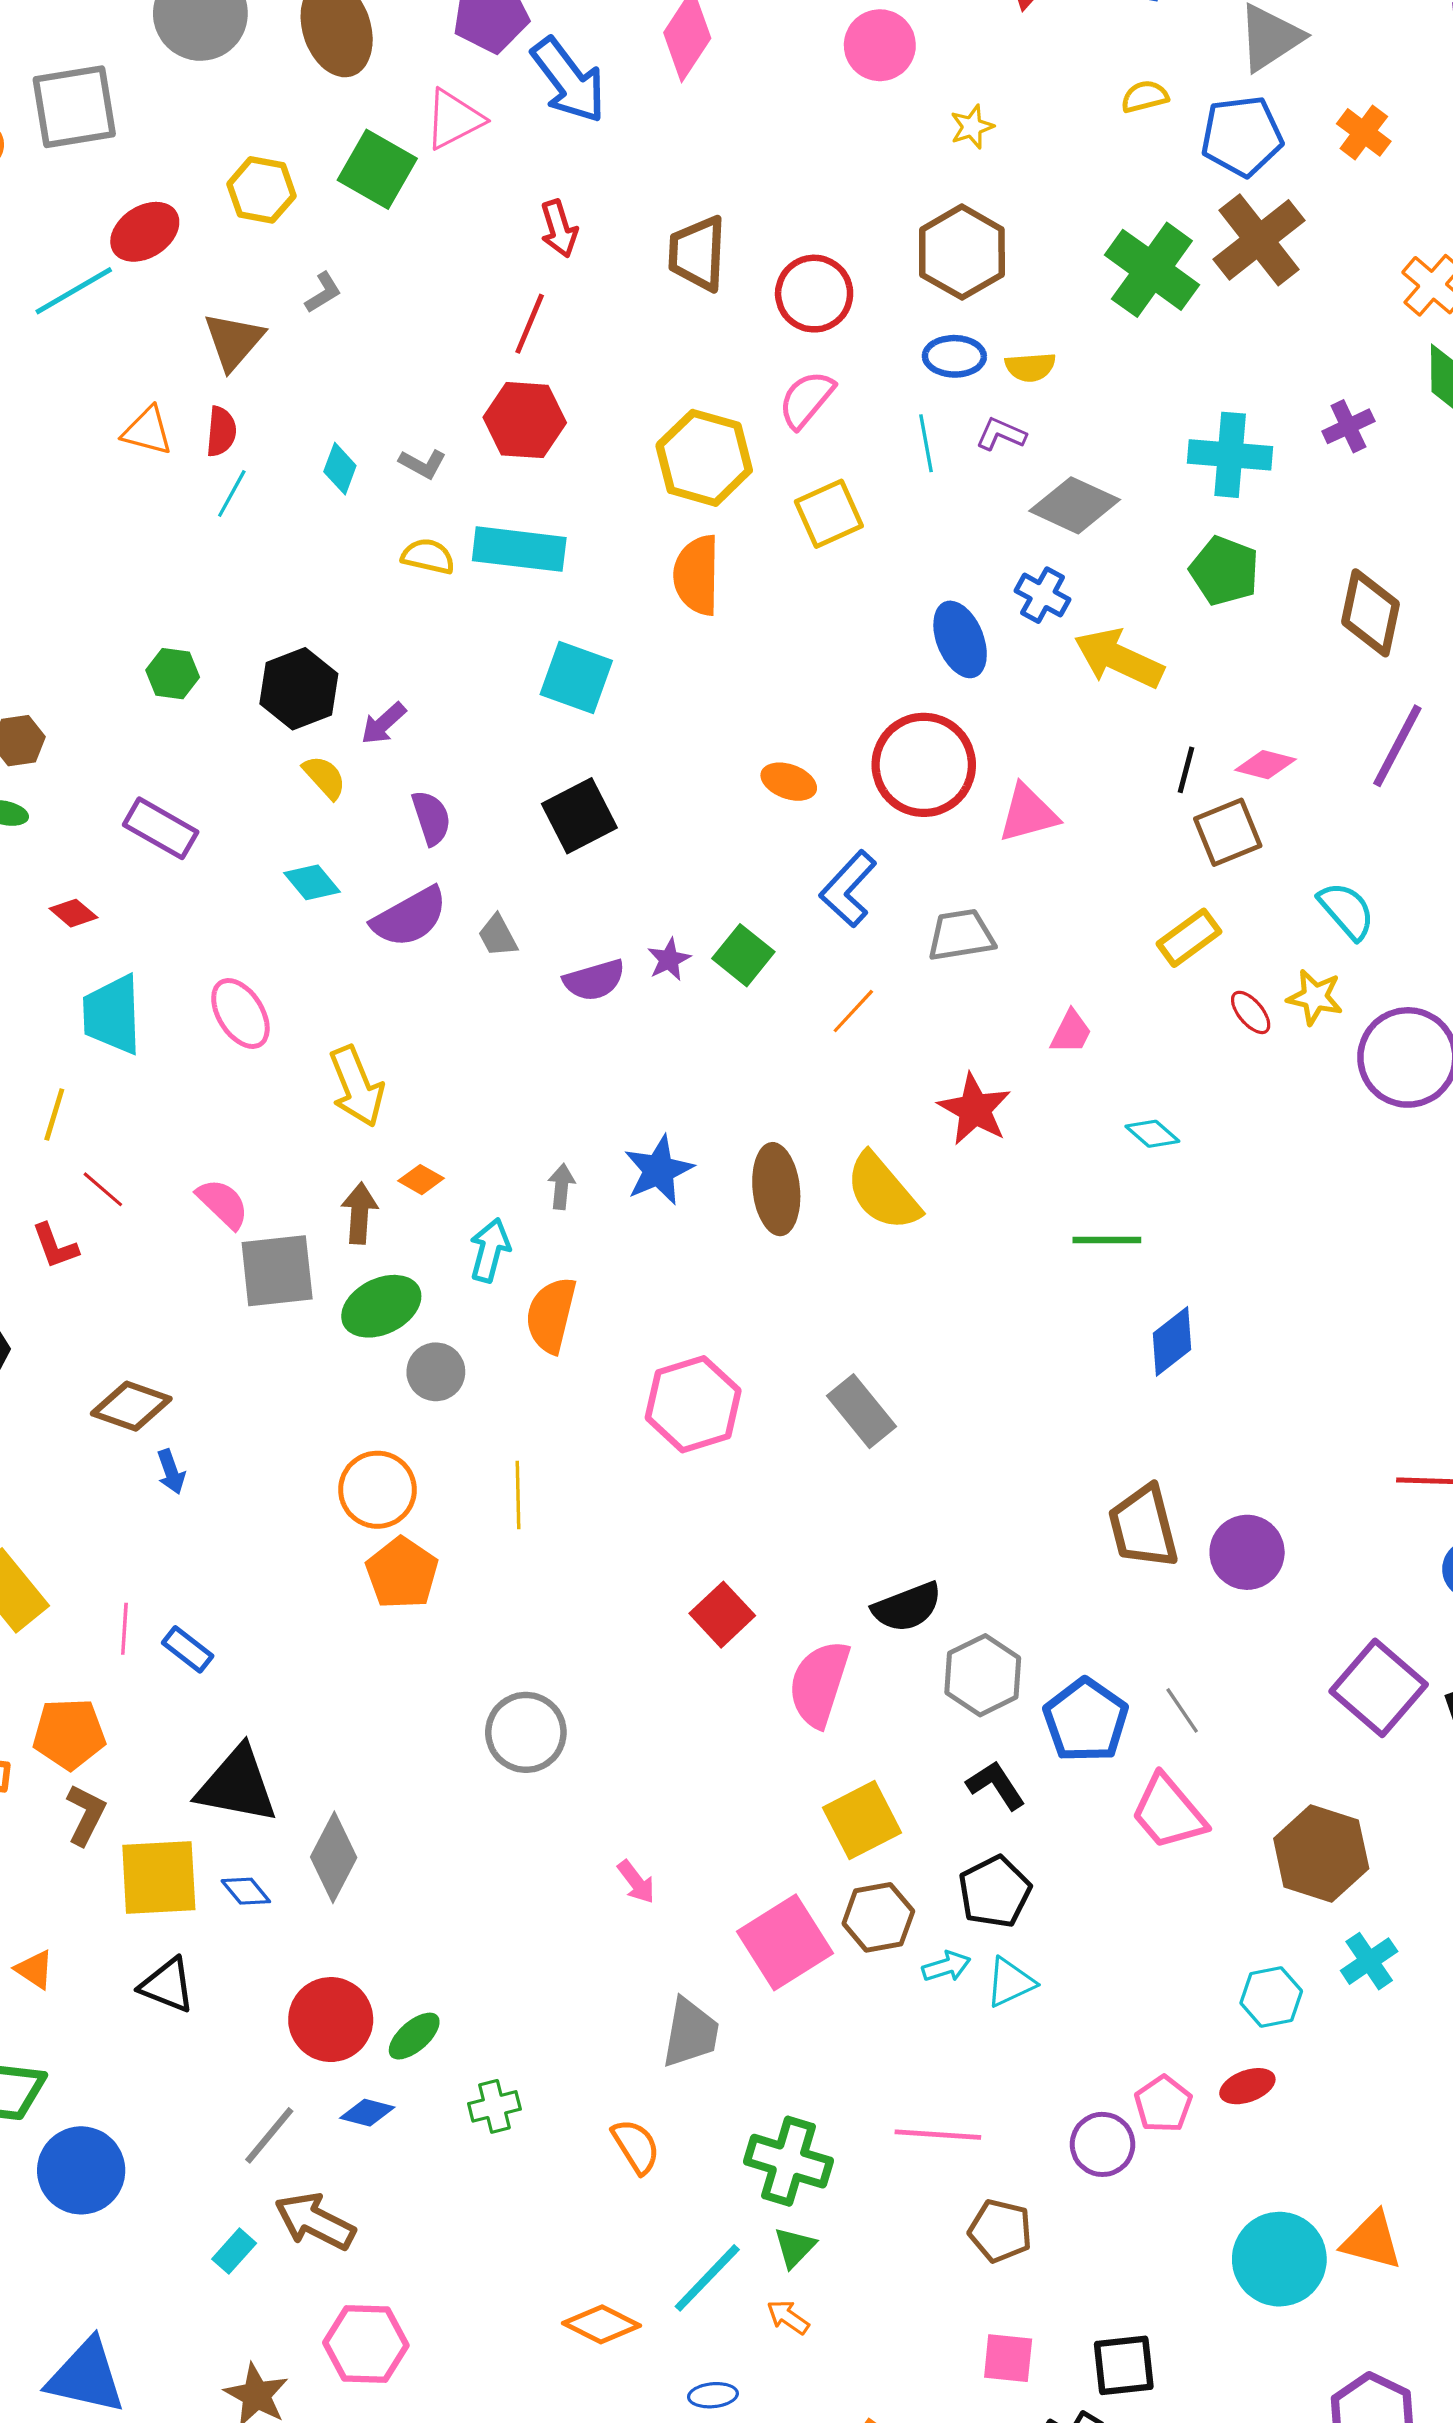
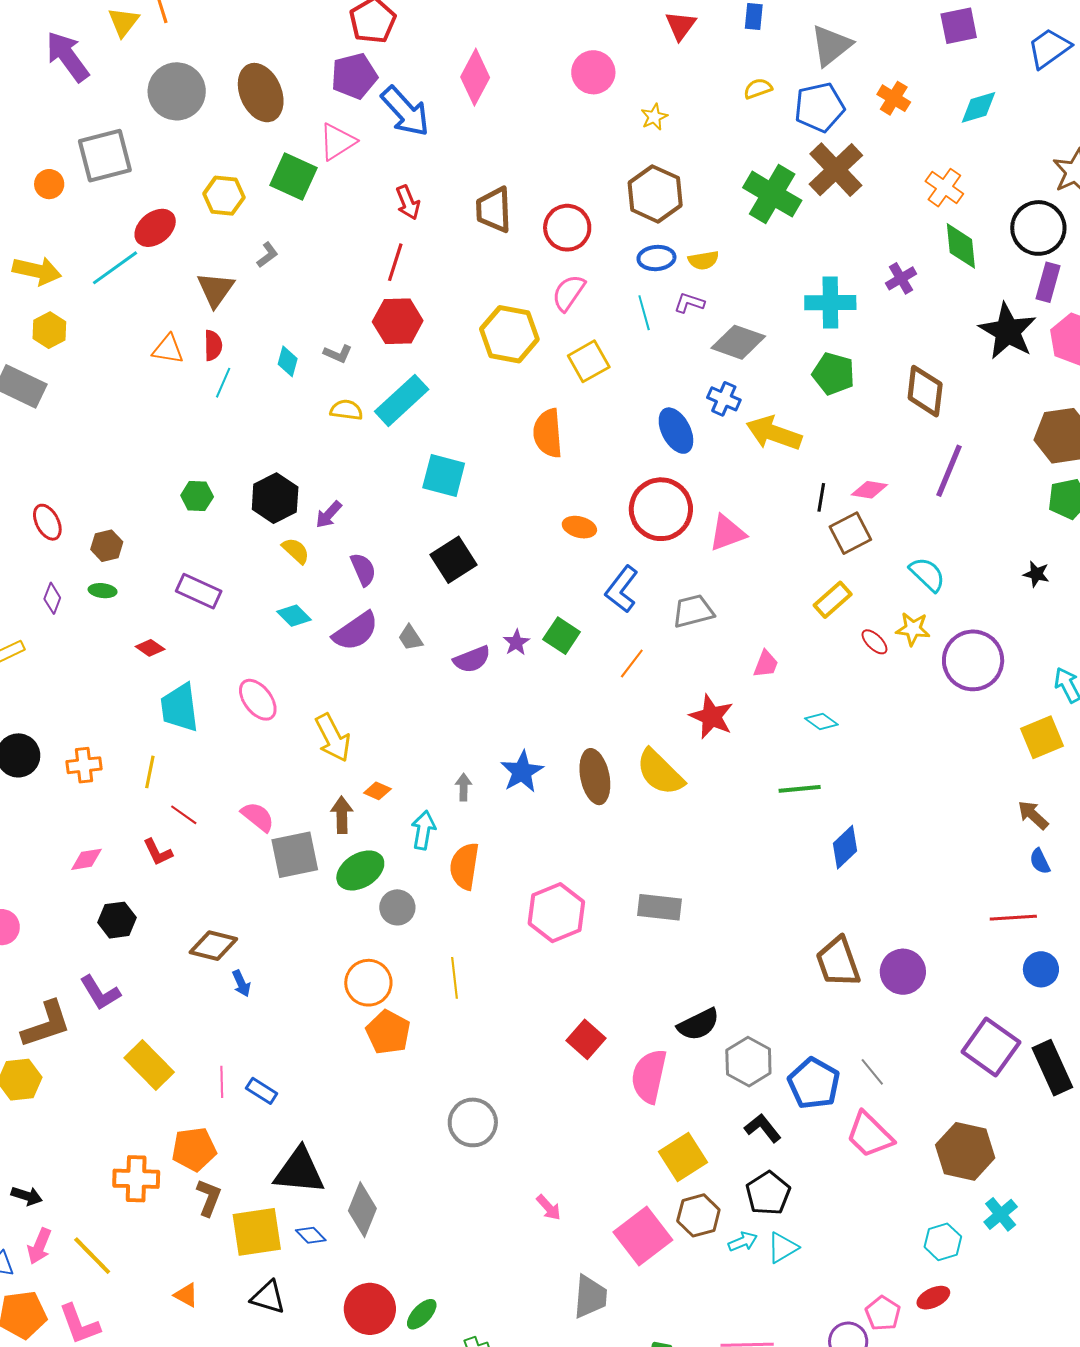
cyan rectangle: (519, 549) -> (402, 400), turned -44
orange semicircle: (697, 575) -> (548, 433), moved
gray rectangle: (861, 1411) -> (659, 907), turned -39

